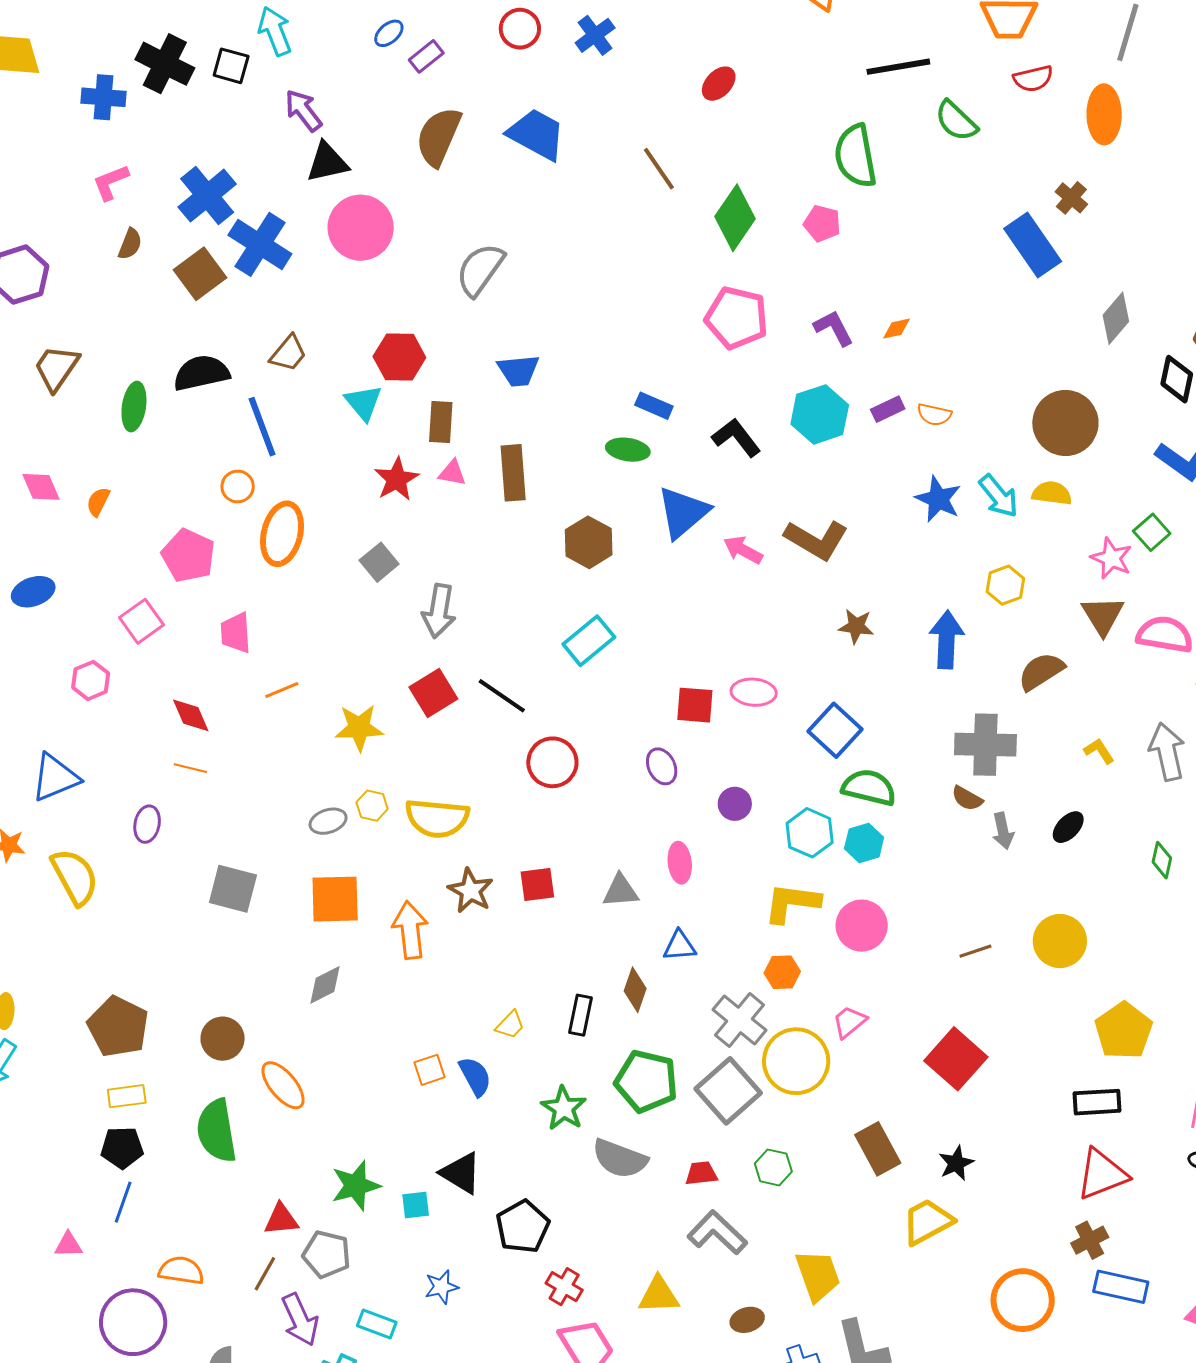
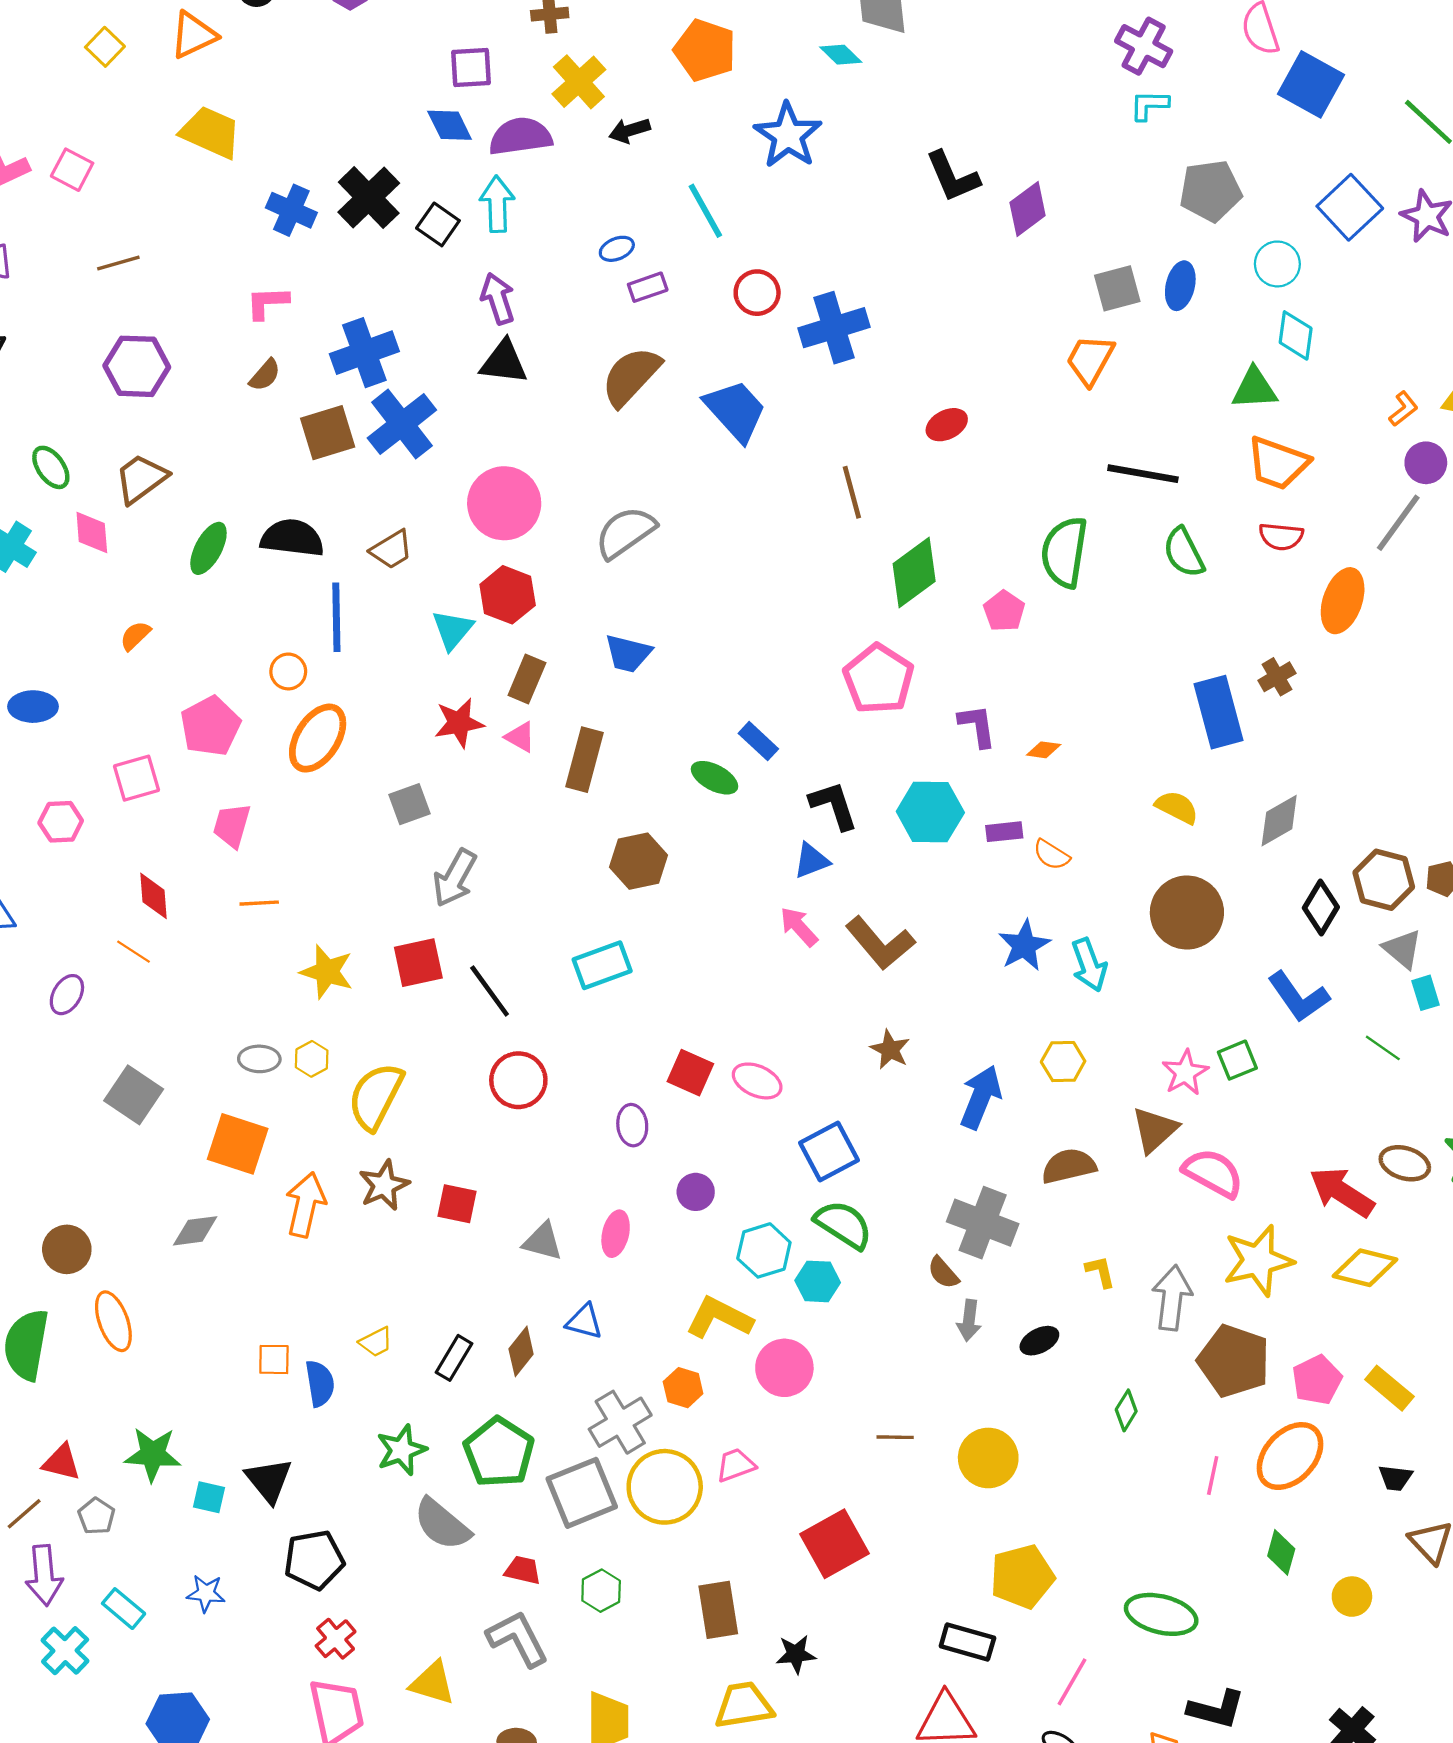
blue cross: (595, 35) -> (834, 328), size x1.5
pink circle: (361, 228) -> (504, 503), moved
pink diamond: (41, 487) -> (92, 533), moved
yellow semicircle: (1052, 493) -> (1177, 807), moved
blue triangle: (683, 512) -> (811, 861), moved, size x0.6
yellow semicircle: (437, 818) -> (376, 1096), turned 92
gray pentagon: (327, 1254) -> (96, 1516), size x0.7

